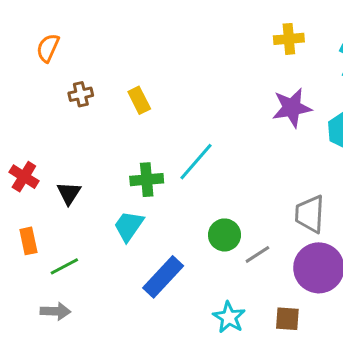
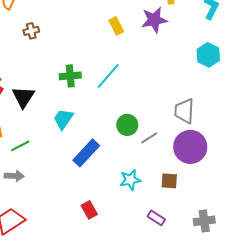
yellow rectangle: (139, 100) -> (116, 26), moved
purple star: (292, 108) -> (154, 20), moved
green cross: (147, 180) -> (70, 76), moved
black triangle: (69, 193) -> (23, 97), size x1.4
cyan star: (229, 317) -> (130, 180), turned 30

